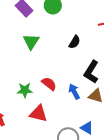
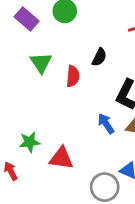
red semicircle: (49, 84) -> (73, 76), moved, turned 63
green star: (25, 90) -> (30, 142), moved

